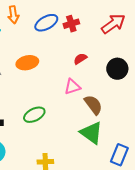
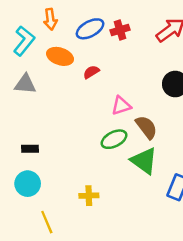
red semicircle: (80, 59) -> (91, 72), moved
orange ellipse: (27, 63) -> (60, 56), moved, turned 30
green ellipse: (34, 115) -> (114, 139), moved

